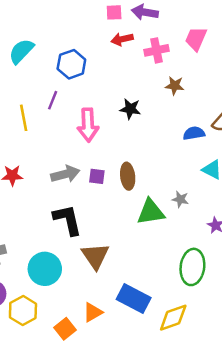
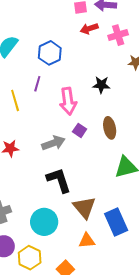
purple square: (97, 176) -> (80, 130), moved, turned 32
brown ellipse: (128, 176) -> (110, 128), moved
blue rectangle: (134, 298) -> (116, 222), moved, turned 44
orange triangle: (93, 312) -> (87, 241), moved, turned 30

